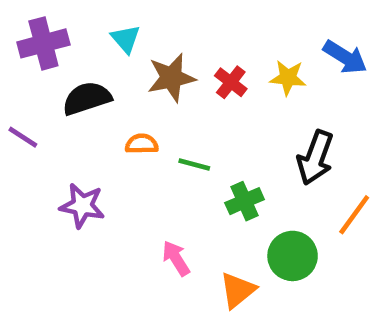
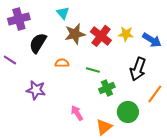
cyan triangle: (126, 39) -> (63, 13), moved
blue arrow: (345, 57) -> (152, 40), moved
red cross: (231, 82) -> (101, 36), size x1.5
black semicircle: (87, 98) -> (38, 43), turned -40
green line: (194, 165) -> (93, 70), moved

